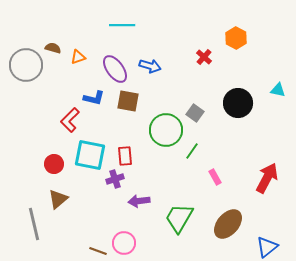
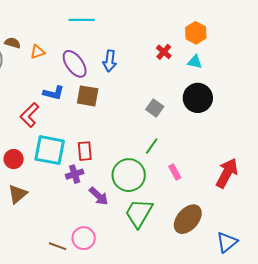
blue arrow: (150, 66) -> (110, 61), turned 80
cyan triangle: (278, 90) -> (195, 62), moved
green circle: (166, 130) -> (129, 175), moved
purple arrow: (139, 201) -> (99, 196), turned -130

